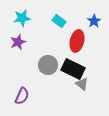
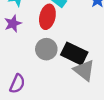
red ellipse: (77, 41) -> (47, 17), moved
gray triangle: (82, 84) -> (84, 70), size x1.5

